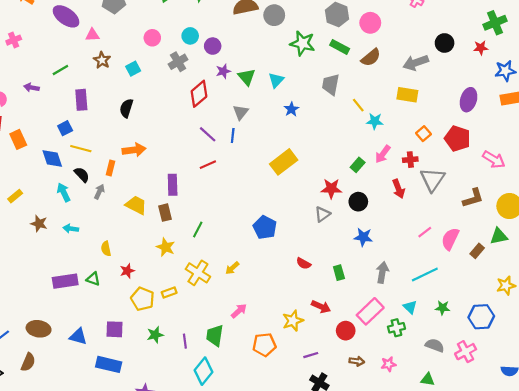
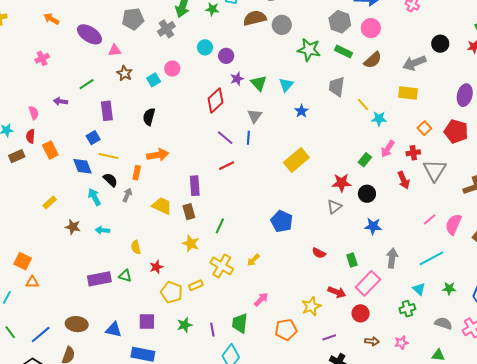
pink circle: (152, 38) -> (172, 69), moved
gray cross: (178, 62) -> (166, 29), moved
pink rectangle: (370, 311) -> (368, 283), moved

